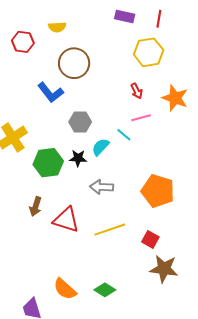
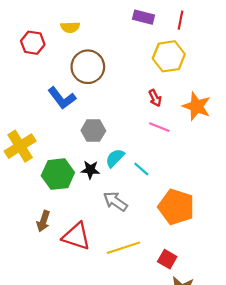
pink line: (141, 118) -> (159, 127), turned 36
cyan line: (124, 135) -> (141, 169), moved
gray arrow: (102, 187) -> (115, 201), turned 30

